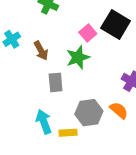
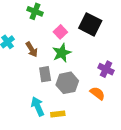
pink square: (88, 33) -> (60, 32), moved
gray hexagon: (89, 113) -> (67, 83), moved

